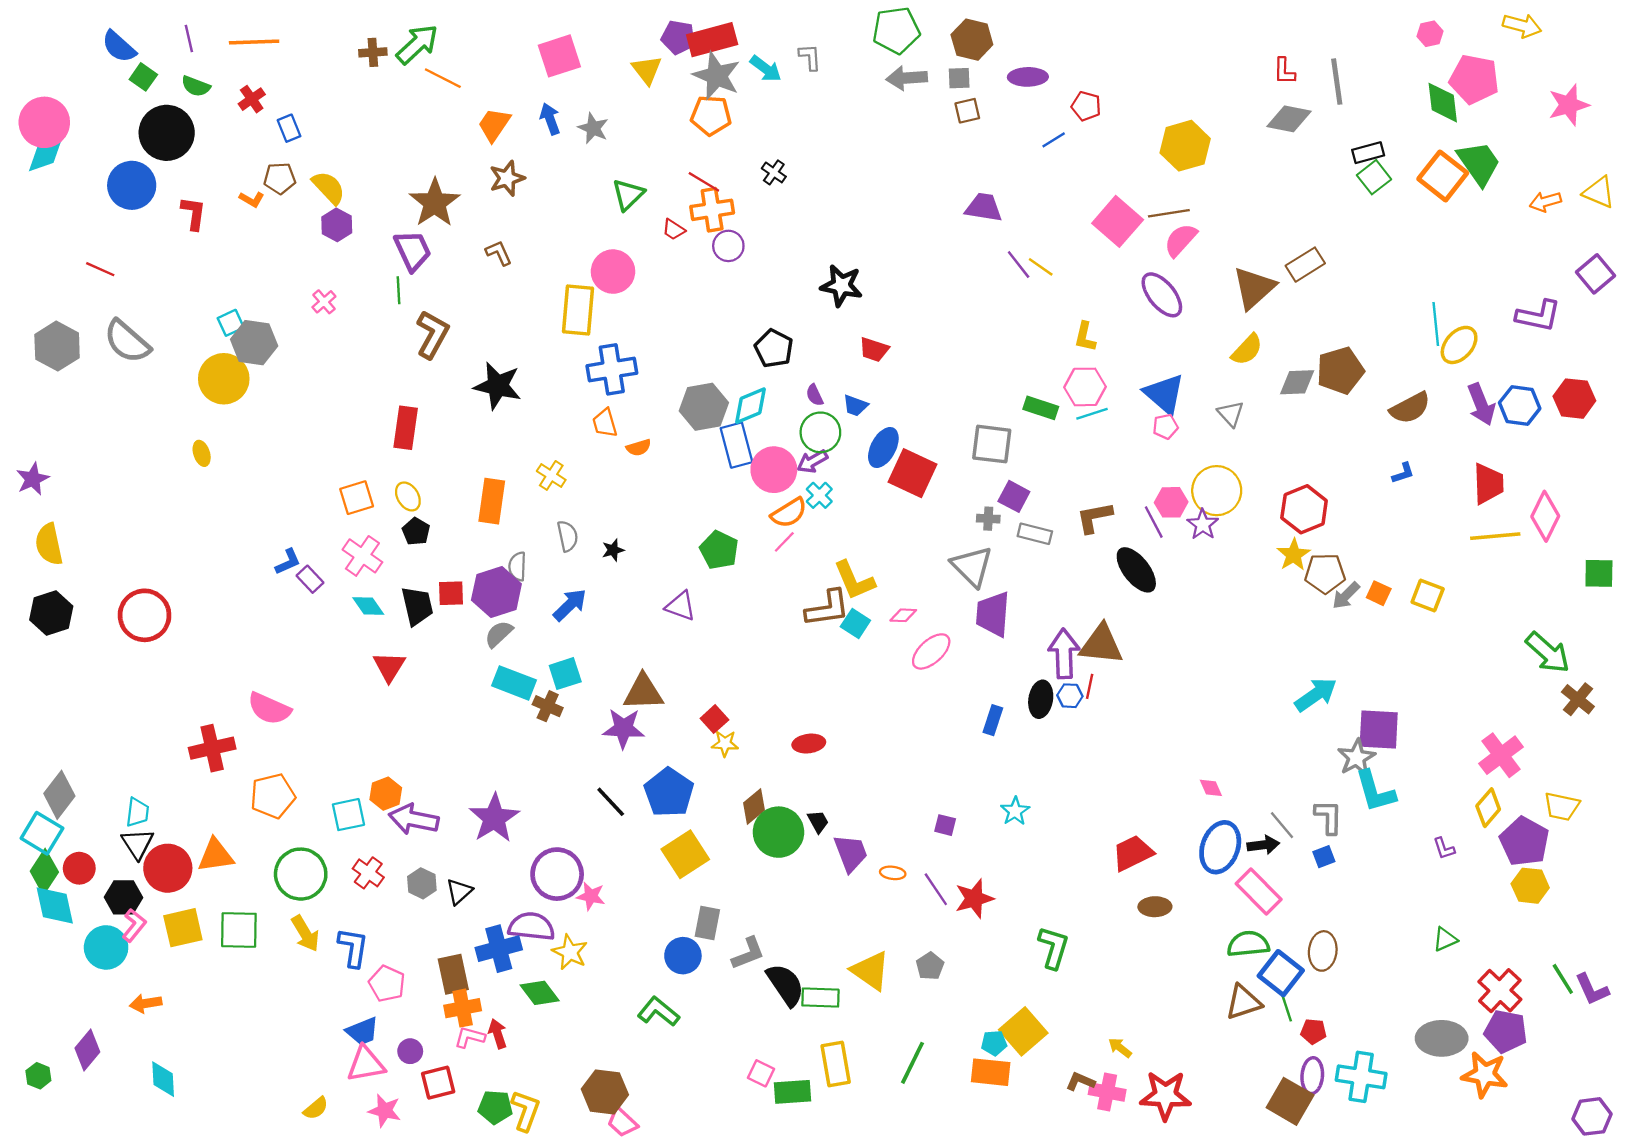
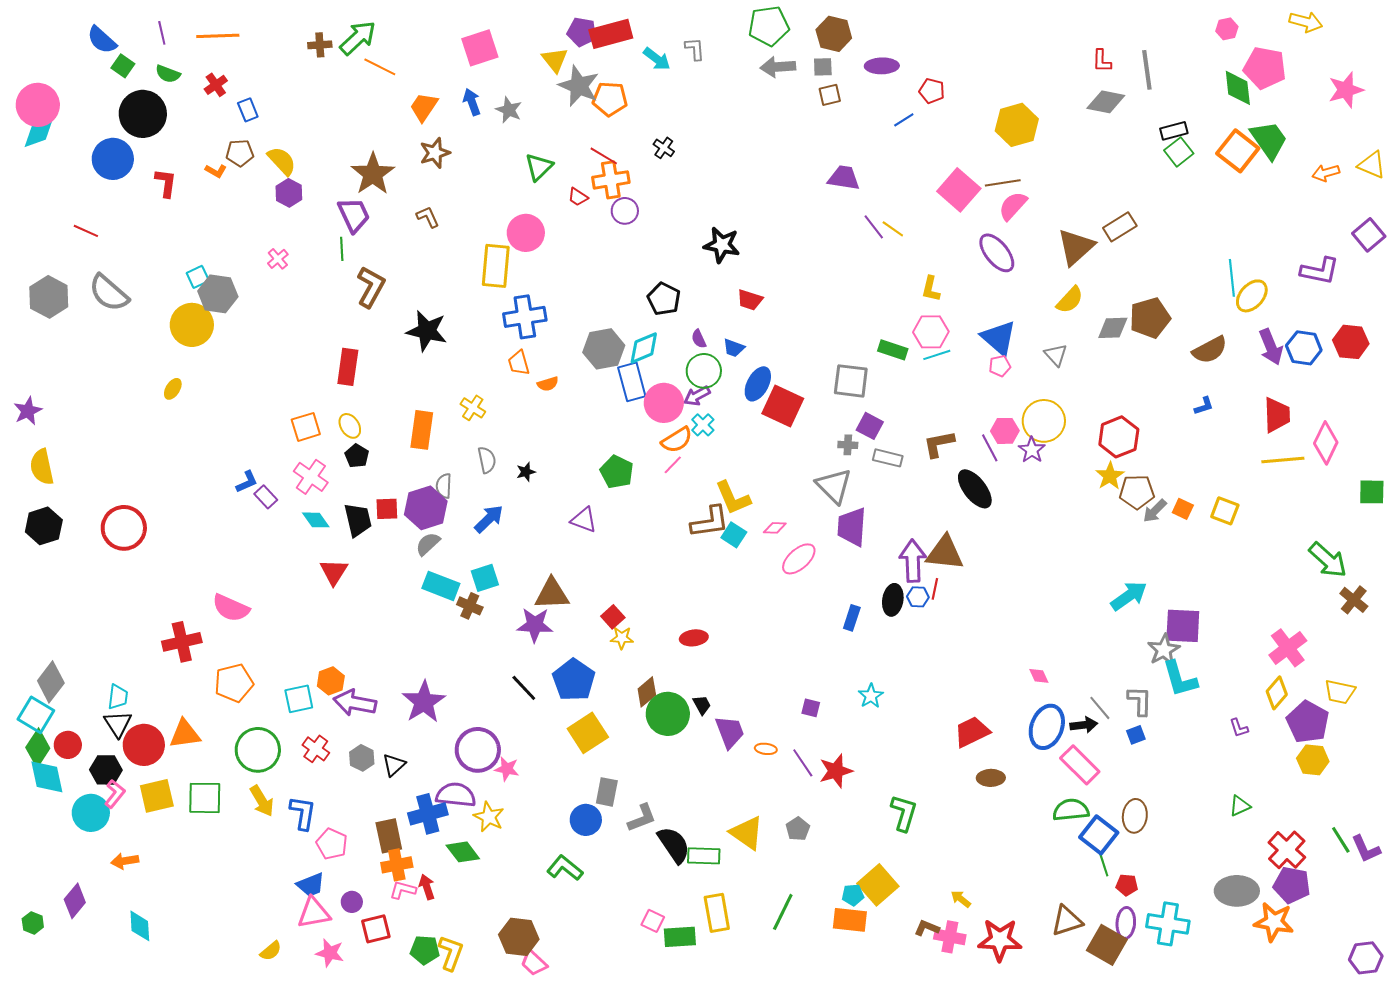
gray star: (717, 76) -> (579, 86), moved
yellow ellipse: (202, 453) -> (173, 389), turned 50
brown triangle: (1243, 1002) -> (1067, 921), moved

